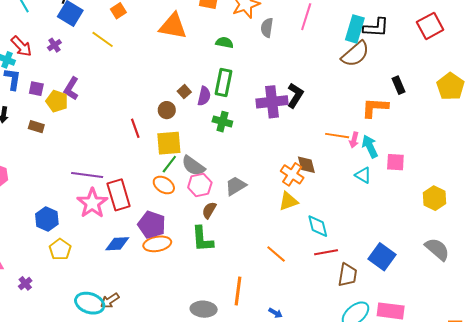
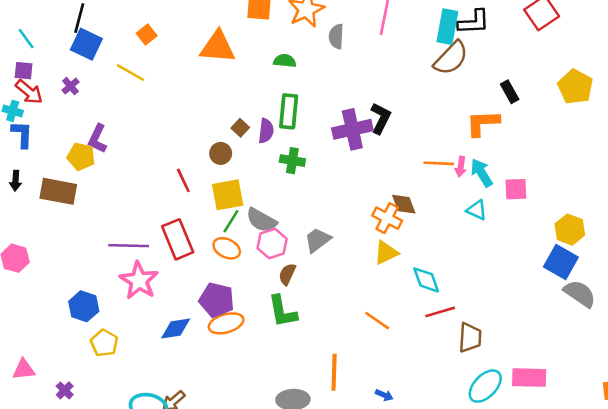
purple square: (36, 89) -> (24, 71), moved
brown rectangle: (36, 127) -> (58, 191), size x1.8
red rectangle: (119, 195) -> (178, 239), moved
blue square: (382, 257) -> (561, 262), moved

